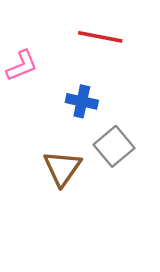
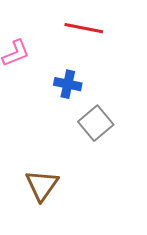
brown triangle: (62, 168) -> (42, 185), moved

